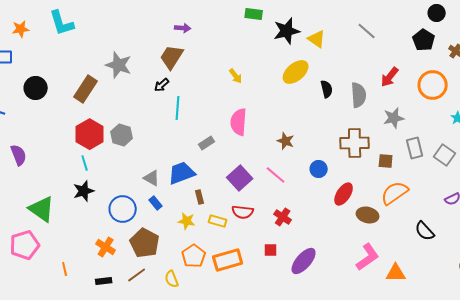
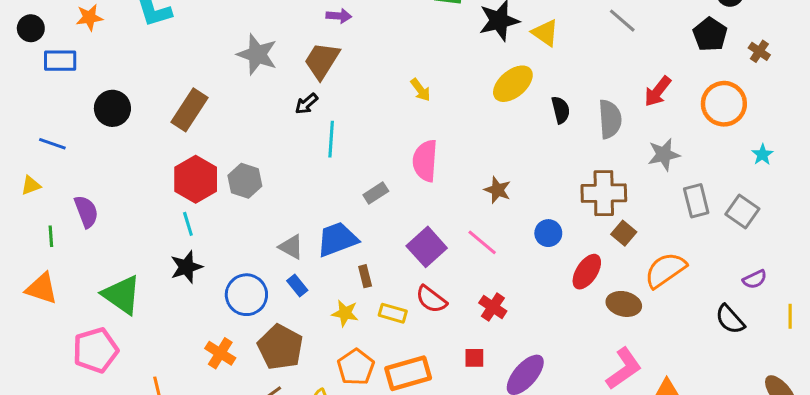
gray star: (119, 65) -> (257, 54), moved
brown square: (386, 161) -> (624, 233), moved, turned 35
red semicircle: (243, 212) -> (431, 299), turned 30
black semicircle: (425, 231) -> (730, 319), moved

